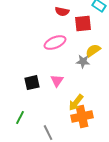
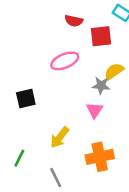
pink triangle: (57, 81) -> (95, 110), moved
black square: (32, 83) -> (26, 99), moved
yellow arrow: (76, 103) -> (60, 137), moved

